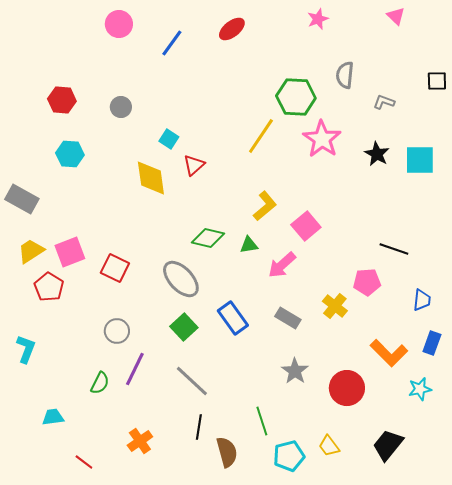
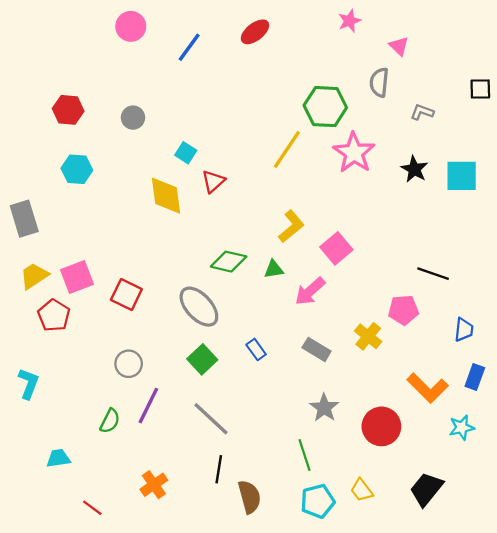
pink triangle: (396, 16) -> (399, 46), moved
gray rectangle: (22, 199) -> (24, 219), turned 44
blue rectangle: (233, 318) -> (256, 349), size x0.6
green line: (262, 421) -> (304, 455), moved

